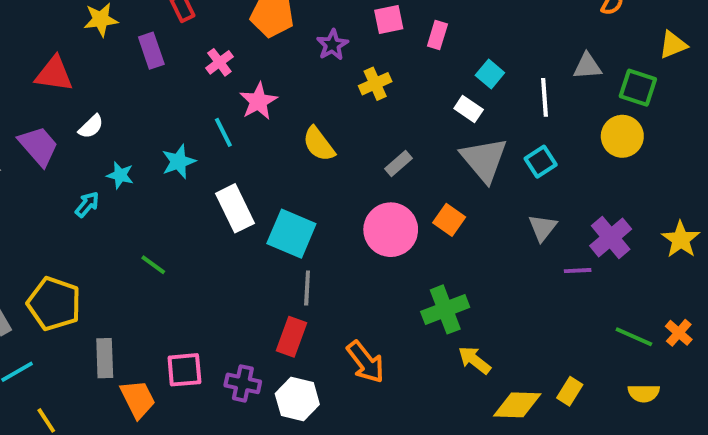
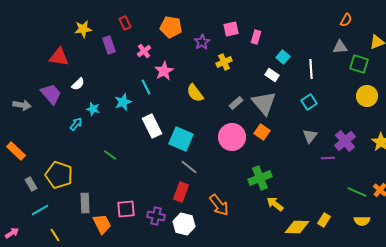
gray triangle: (587, 66) -> (340, 47), moved
yellow circle: (622, 136) -> (367, 96), moved
gray triangle: (484, 160) -> (264, 103), moved
gray line: (307, 288) -> (189, 167), turned -54

